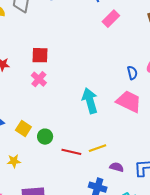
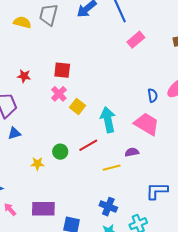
yellow square: (23, 128) -> (77, 106), moved
red line: (71, 152) -> (88, 145), moved, turned -48
yellow star: (14, 161) -> (37, 164), moved
purple semicircle: (117, 167) -> (132, 152), moved, turned -32

